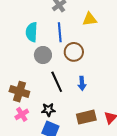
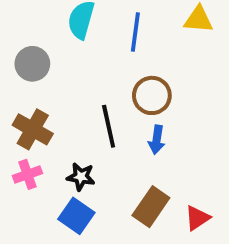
brown circle: (74, 52) -> (152, 95), moved
gray circle: (43, 55) -> (32, 64), moved
brown rectangle: (86, 117) -> (151, 207), turned -54

